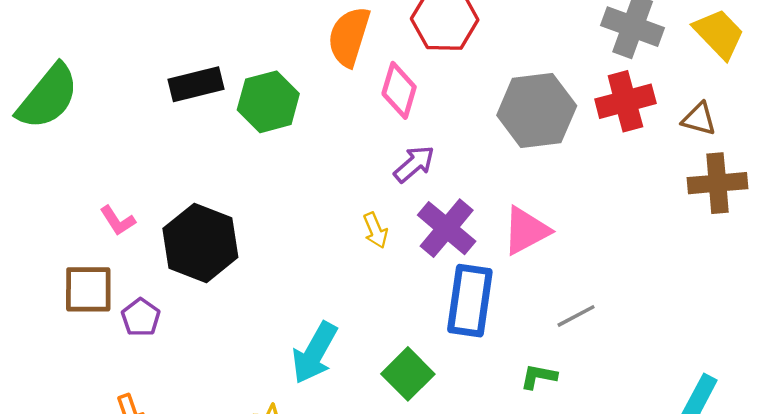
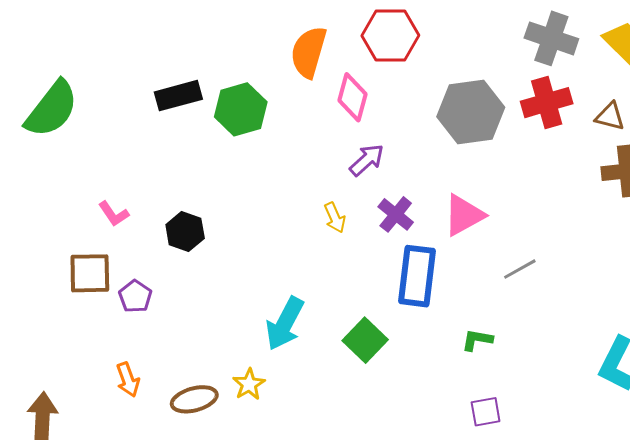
purple cross: (447, 228) -> (396, 214), size x0.7
black hexagon: (200, 243) -> (185, 231), size x0.6
gray line: (576, 316) -> (520, 269), moved

